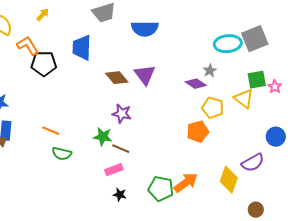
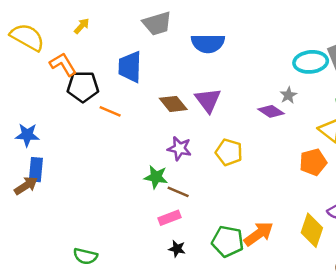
yellow pentagon: (213, 108) -> (229, 152), moved
orange line: (51, 131) -> (110, 111), moved
orange pentagon: (198, 132) -> (313, 162), moved
green semicircle: (62, 154) -> (85, 256), moved

